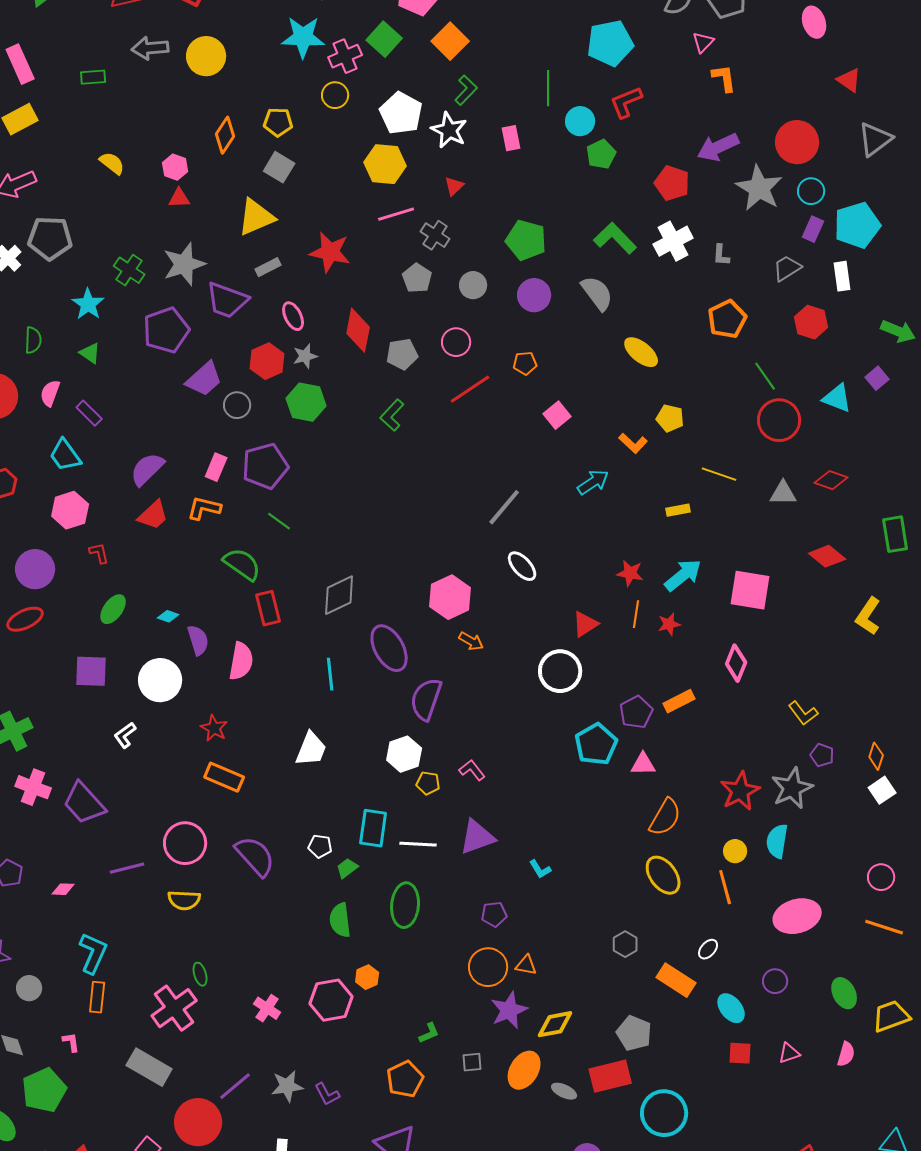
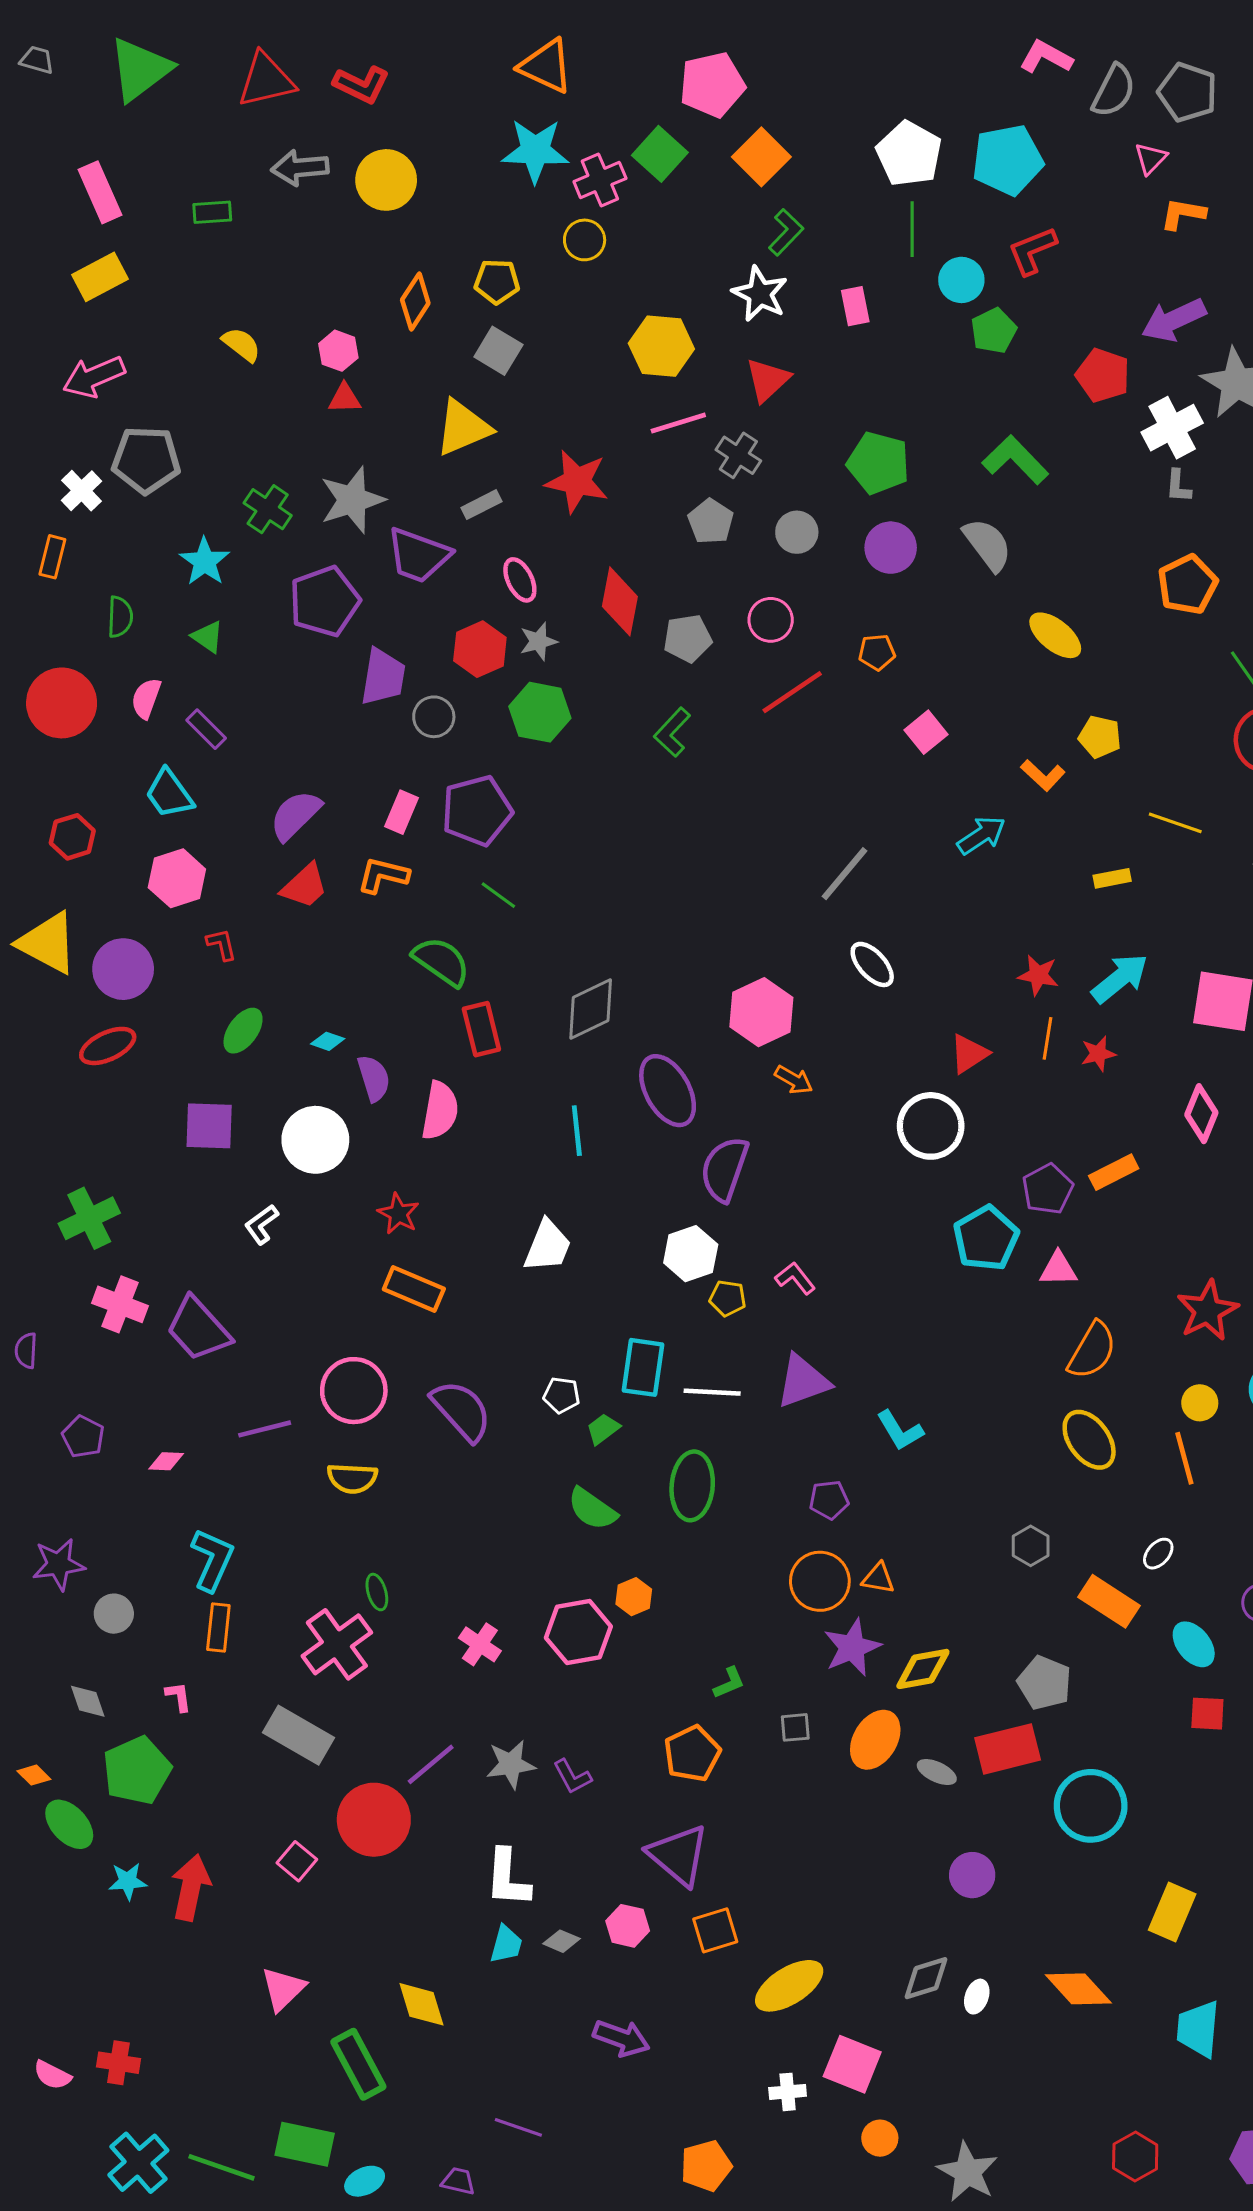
orange L-shape: (724, 78) -> (1183, 214), turned -72
white pentagon: (401, 113) -> (909, 154), moved
red triangle: (454, 186) -> (768, 380), size x1.5
white cross: (673, 241) -> (1172, 428), moved
purple trapezoid: (204, 379) -> (383, 677), turned -39
cyan L-shape: (540, 869) -> (900, 1431), size x1.4
green semicircle: (340, 920) -> (592, 1509), turned -48

